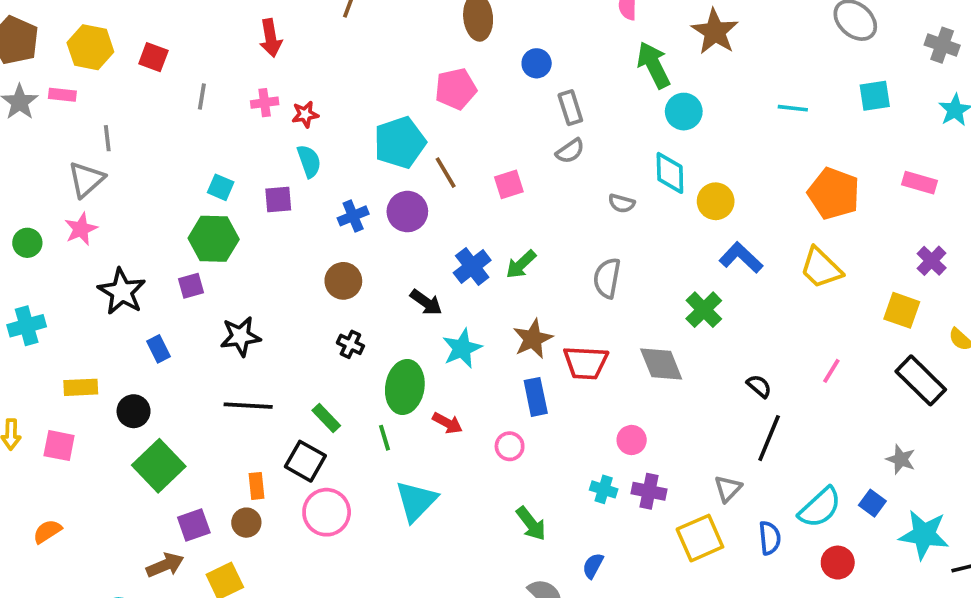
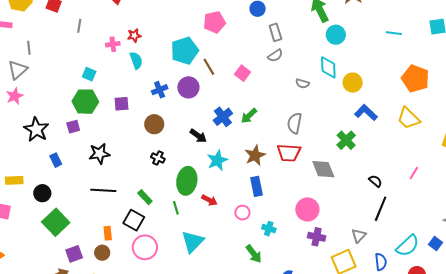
pink cross: (265, 103) -> (113, 44), moved
pink square: (509, 184) -> (243, 73), turned -35
purple square: (278, 200) -> (122, 104), moved
red trapezoid: (586, 363) -> (289, 153), moved
pink circle: (632, 440) -> (307, 209), size x1.5
cyan cross: (604, 489) -> (269, 229), moved

